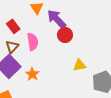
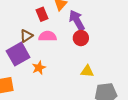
red rectangle: (13, 26) -> (42, 14), moved
pink semicircle: (33, 42) -> (48, 36), turned -96

